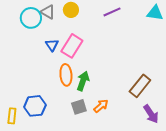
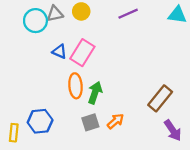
gray triangle: (48, 12) -> (55, 14), turned -42
blue triangle: (52, 45) -> (59, 51), turned -32

